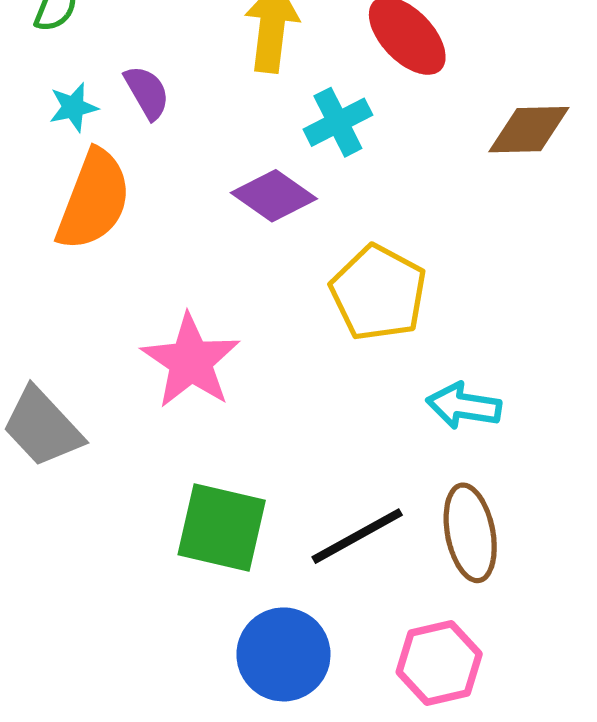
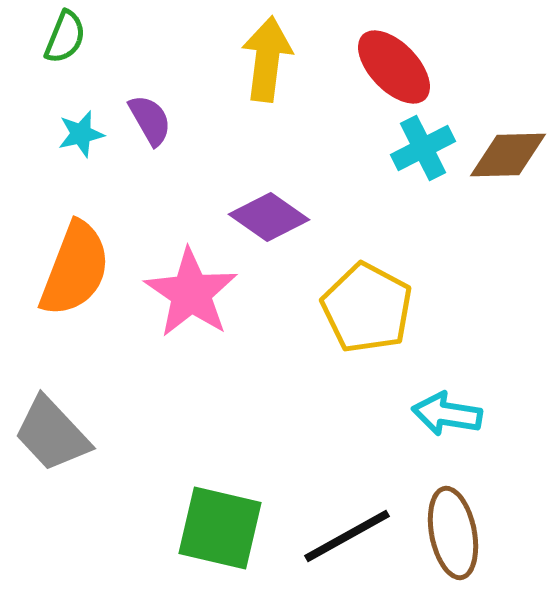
cyan cross: (338, 122) -> (423, 148), moved
orange semicircle: (94, 200) -> (75, 269), moved
pink star: (191, 361) -> (191, 293), moved

